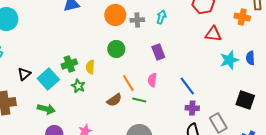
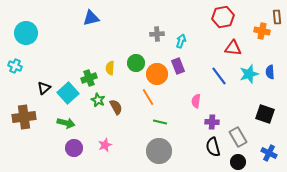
orange circle: (115, 15) -> (157, 74), moved
cyan arrow: (161, 17) -> (181, 41), moved
yellow semicircle: (90, 67) -> (110, 68), moved
pink semicircle: (152, 80) -> (196, 101), moved
blue line: (187, 86) -> (219, 76), moved
brown semicircle: (114, 100) -> (116, 107), moved, turned -84
green line: (139, 100) -> (160, 122), moved

